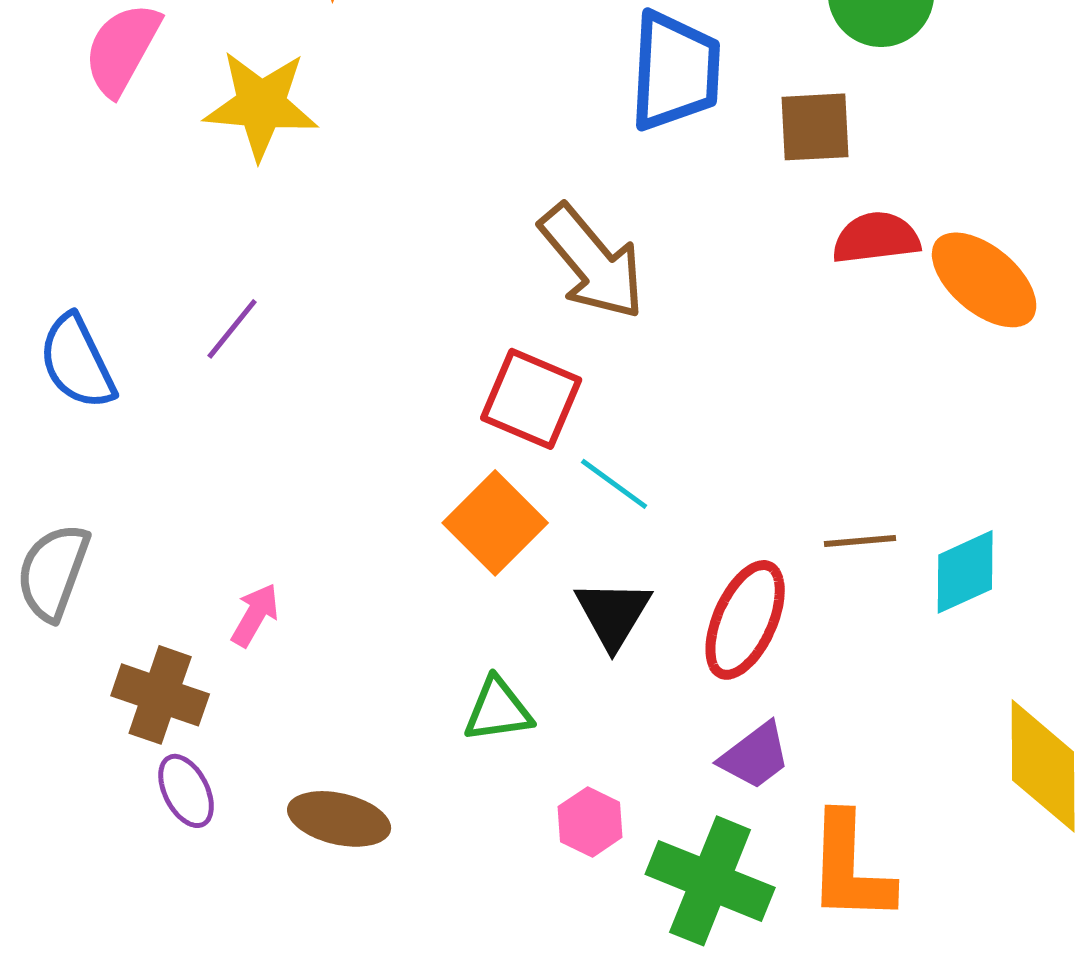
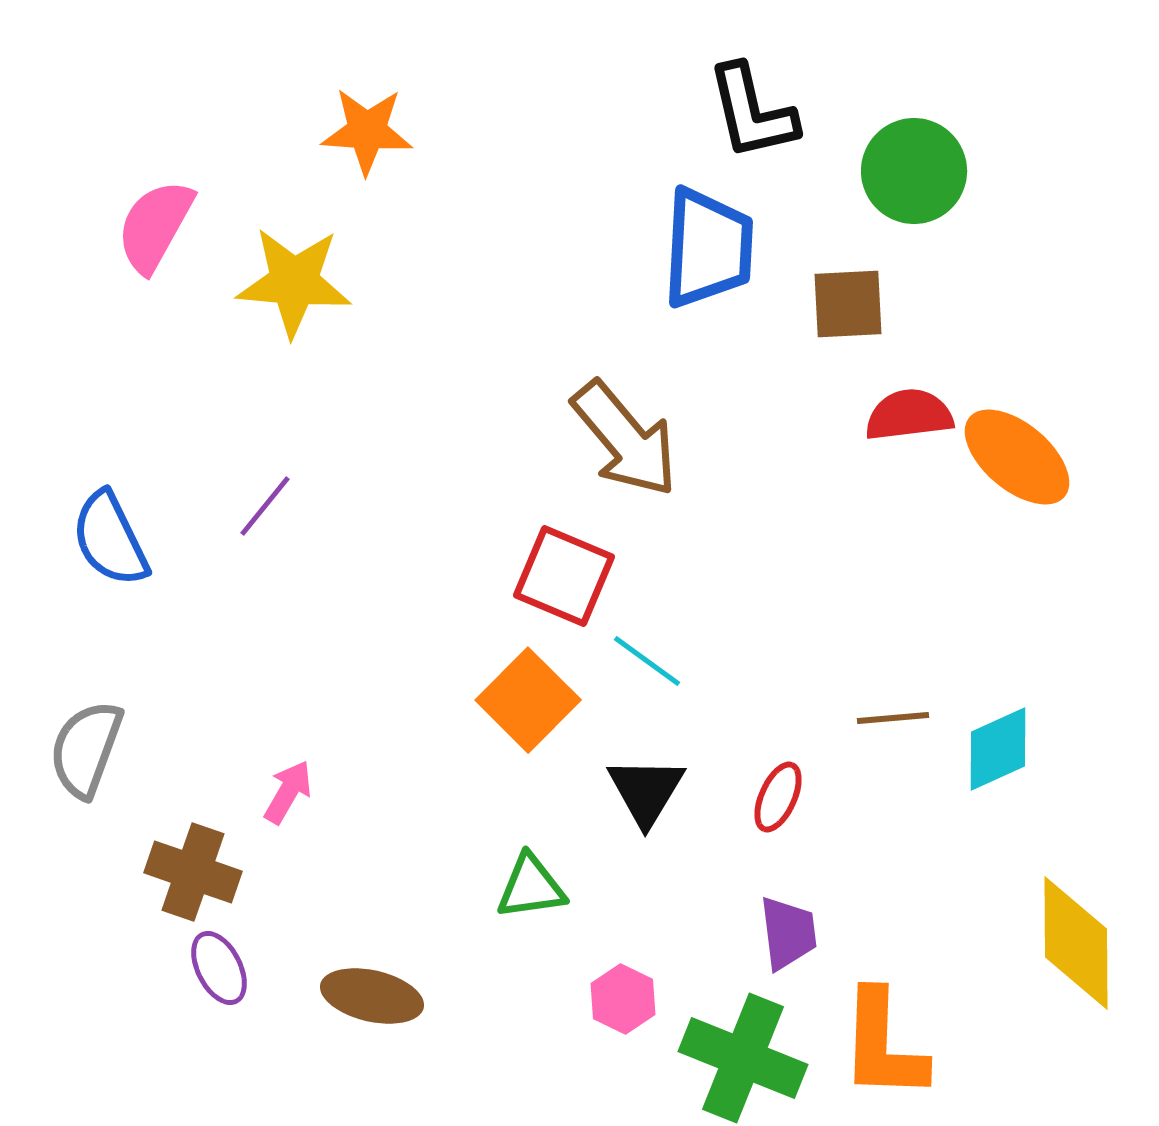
red ellipse: (745, 620) -> (778, 797), size x0.6
purple trapezoid: (755, 756) -> (788, 933), turned -60

